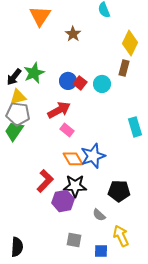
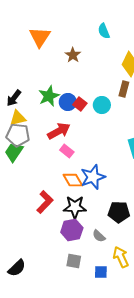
green star: (34, 73) -> (49, 96), moved
purple hexagon: (63, 201) -> (72, 230), moved
black semicircle: (17, 247) -> (17, 268), turned 42

